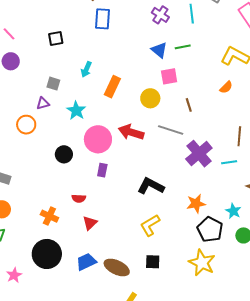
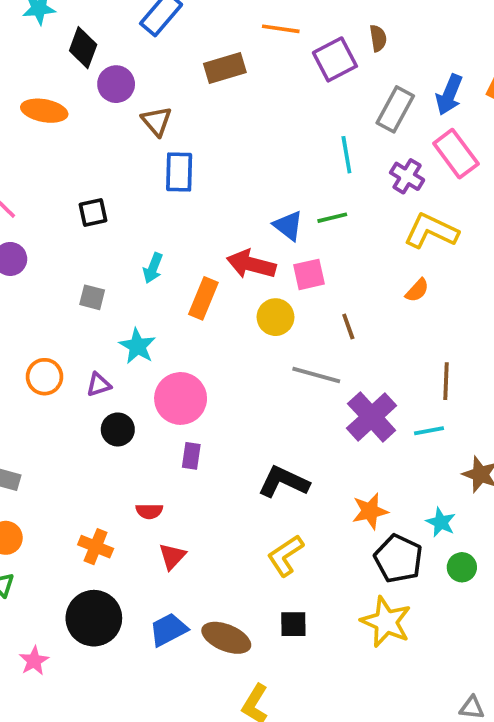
purple cross: (160, 15) -> (407, 176), moved
purple triangle: (43, 103) -> (99, 385), moved
red arrow: (131, 132) -> (251, 264), moved

